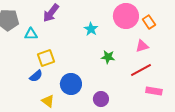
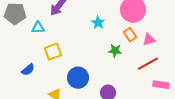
orange rectangle: (149, 22) -> (130, 35), moved
blue semicircle: (36, 76) -> (28, 70), moved

